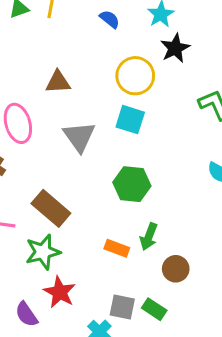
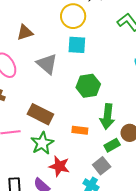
green arrow: (149, 237) -> (107, 117), size x1.4
orange rectangle: (117, 248) -> (80, 130), moved
gray square: (122, 307) -> (102, 166), turned -36
green rectangle: (154, 309) -> (112, 145), moved, turned -49

